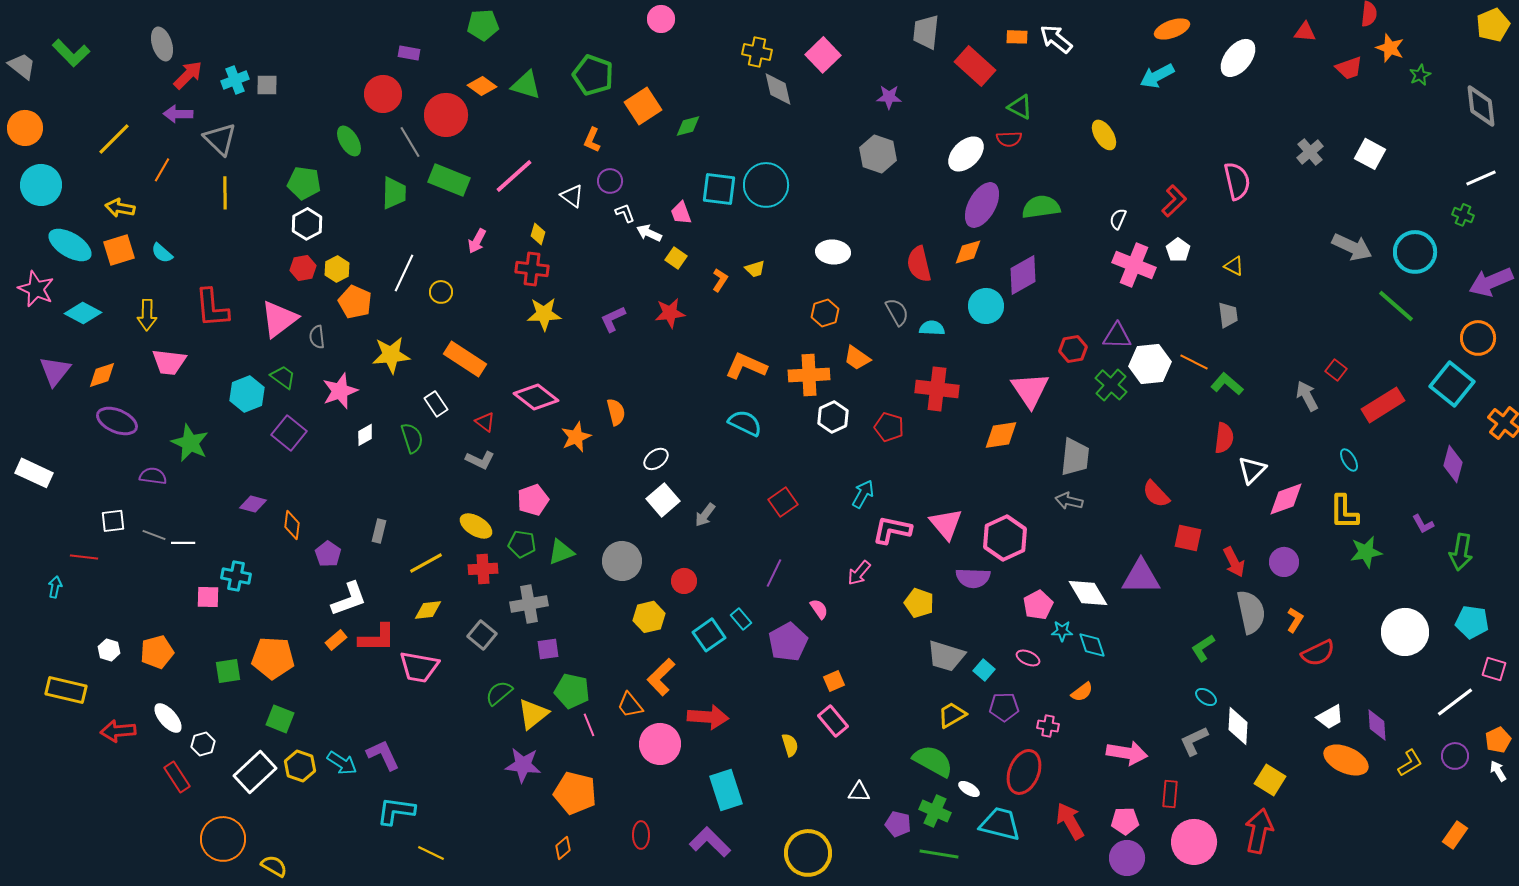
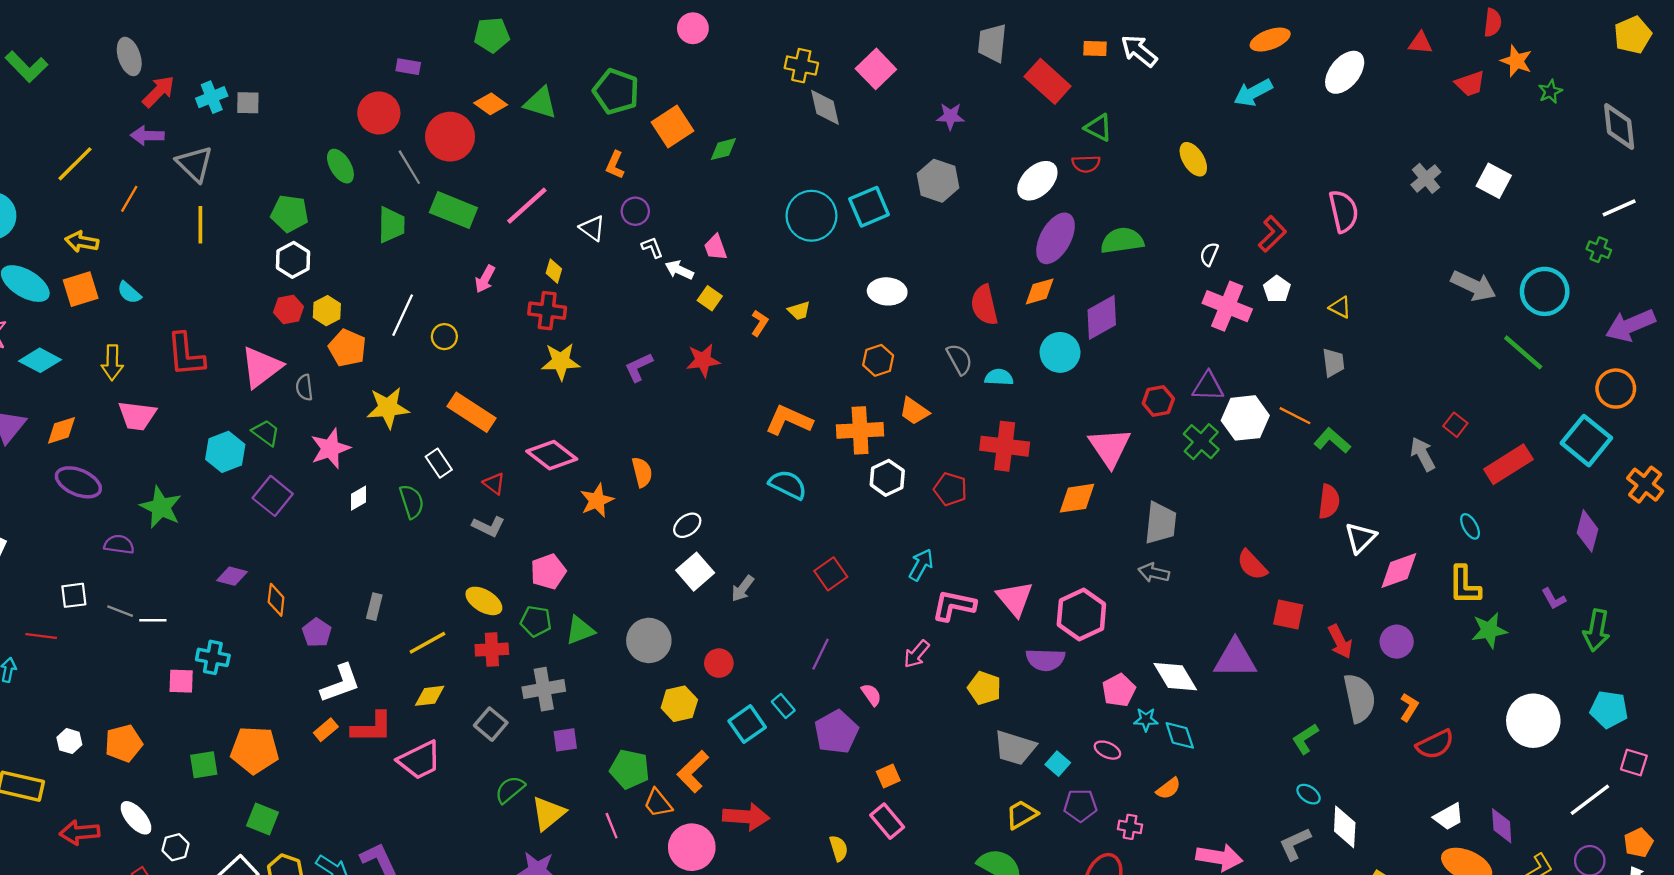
cyan square: (719, 189) -> (869, 207), moved, turned -30
pink trapezoid: (419, 667) -> (420, 760), turned -36
green pentagon: (572, 691) -> (630, 769), moved

